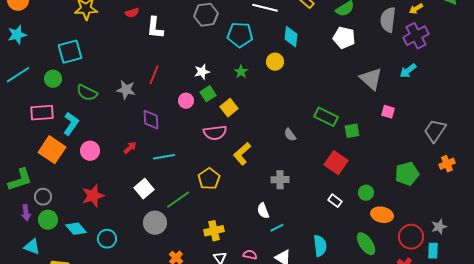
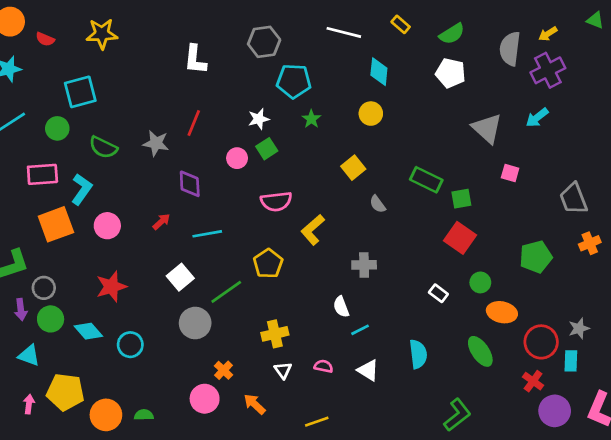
red semicircle: (132, 13) -> (45, 39), moved, turned 40
cyan pentagon: (240, 35) -> (294, 81), moved
yellow circle: (275, 62) -> (371, 114), moved
yellow square: (229, 108) -> (353, 168), moved
gray trapezoid: (435, 131) -> (574, 199), turned -55
orange square: (52, 150) -> (56, 224), turned 36
red square: (336, 163) -> (460, 238), moved

